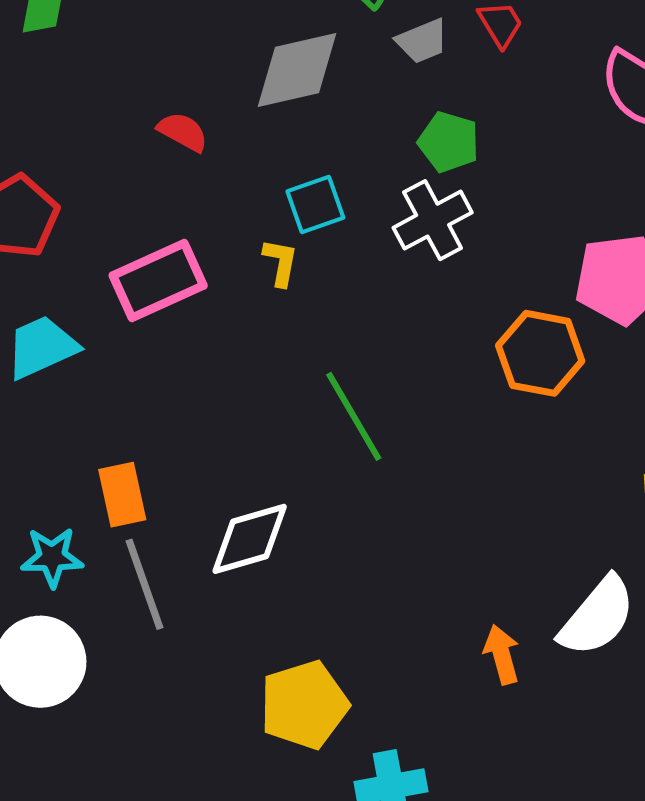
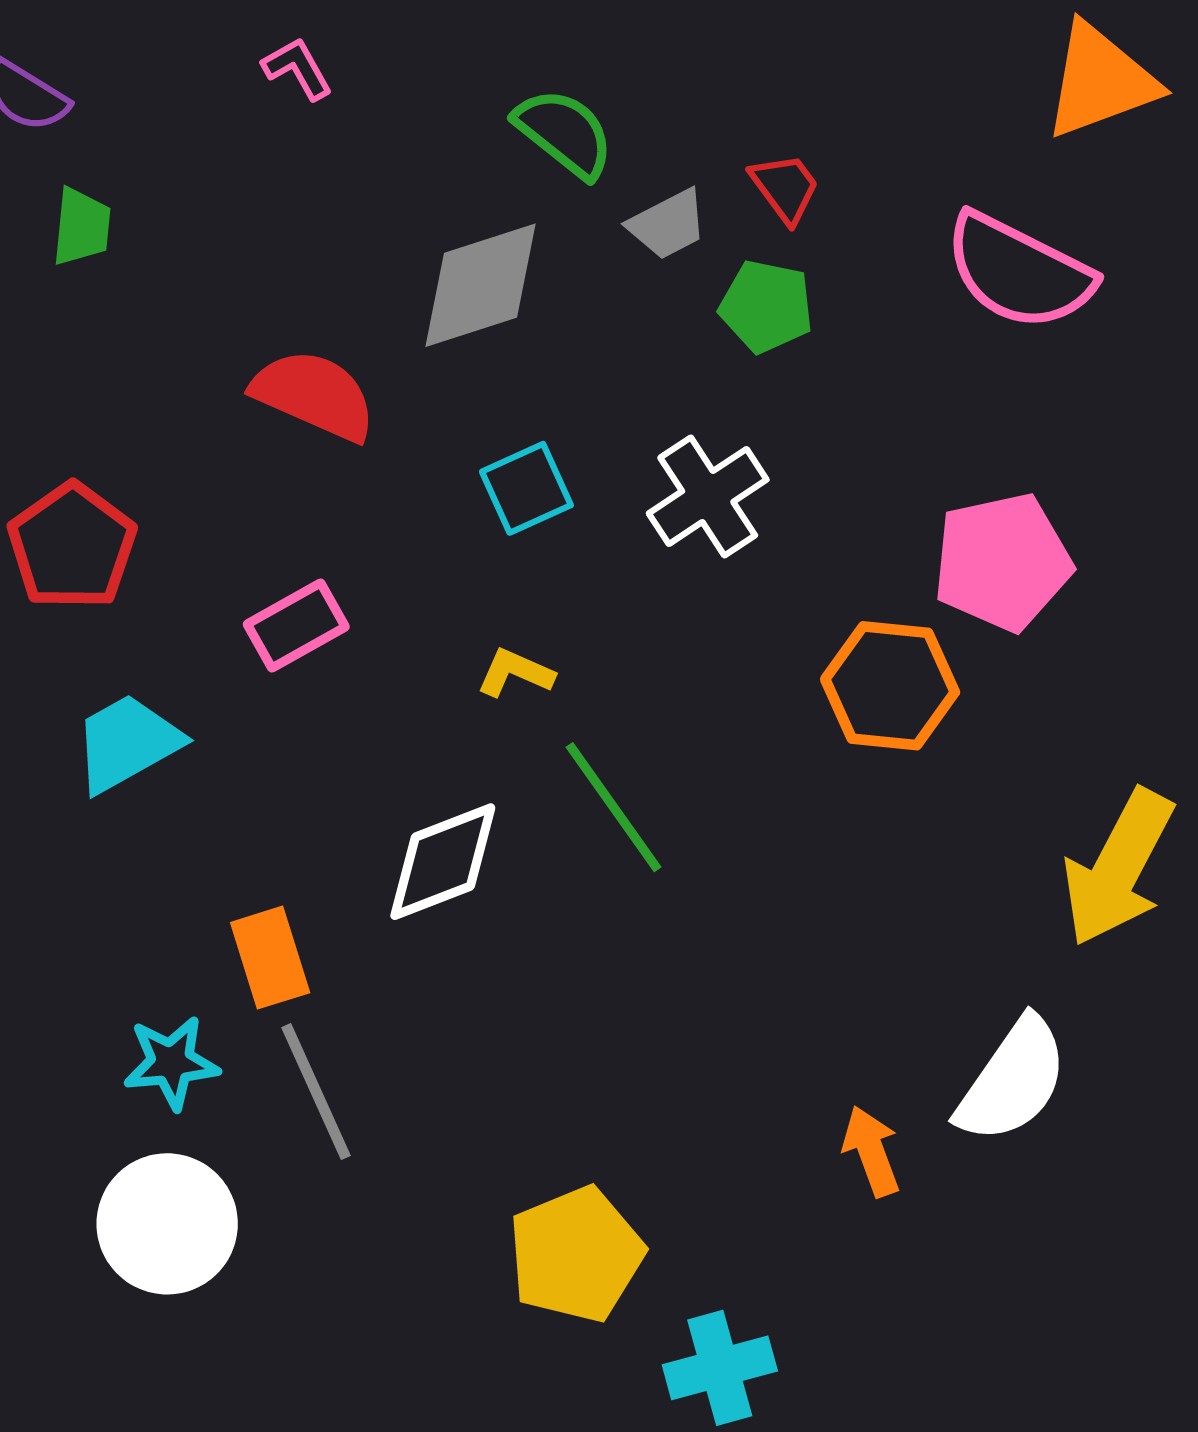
red semicircle: (183, 132) -> (314, 395), size x1.6
green pentagon: (449, 142) -> (766, 306), moved
yellow L-shape: (281, 262) -> (515, 673), moved, turned -72
pink rectangle: (158, 280) -> (296, 626), size x0.7
white diamond: (250, 539) -> (443, 862), moved

